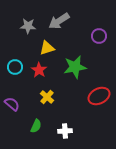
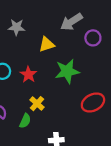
gray arrow: (59, 21) -> (71, 22), moved
yellow triangle: (47, 48) -> (47, 44), moved
green semicircle: (36, 126) -> (25, 121), moved

